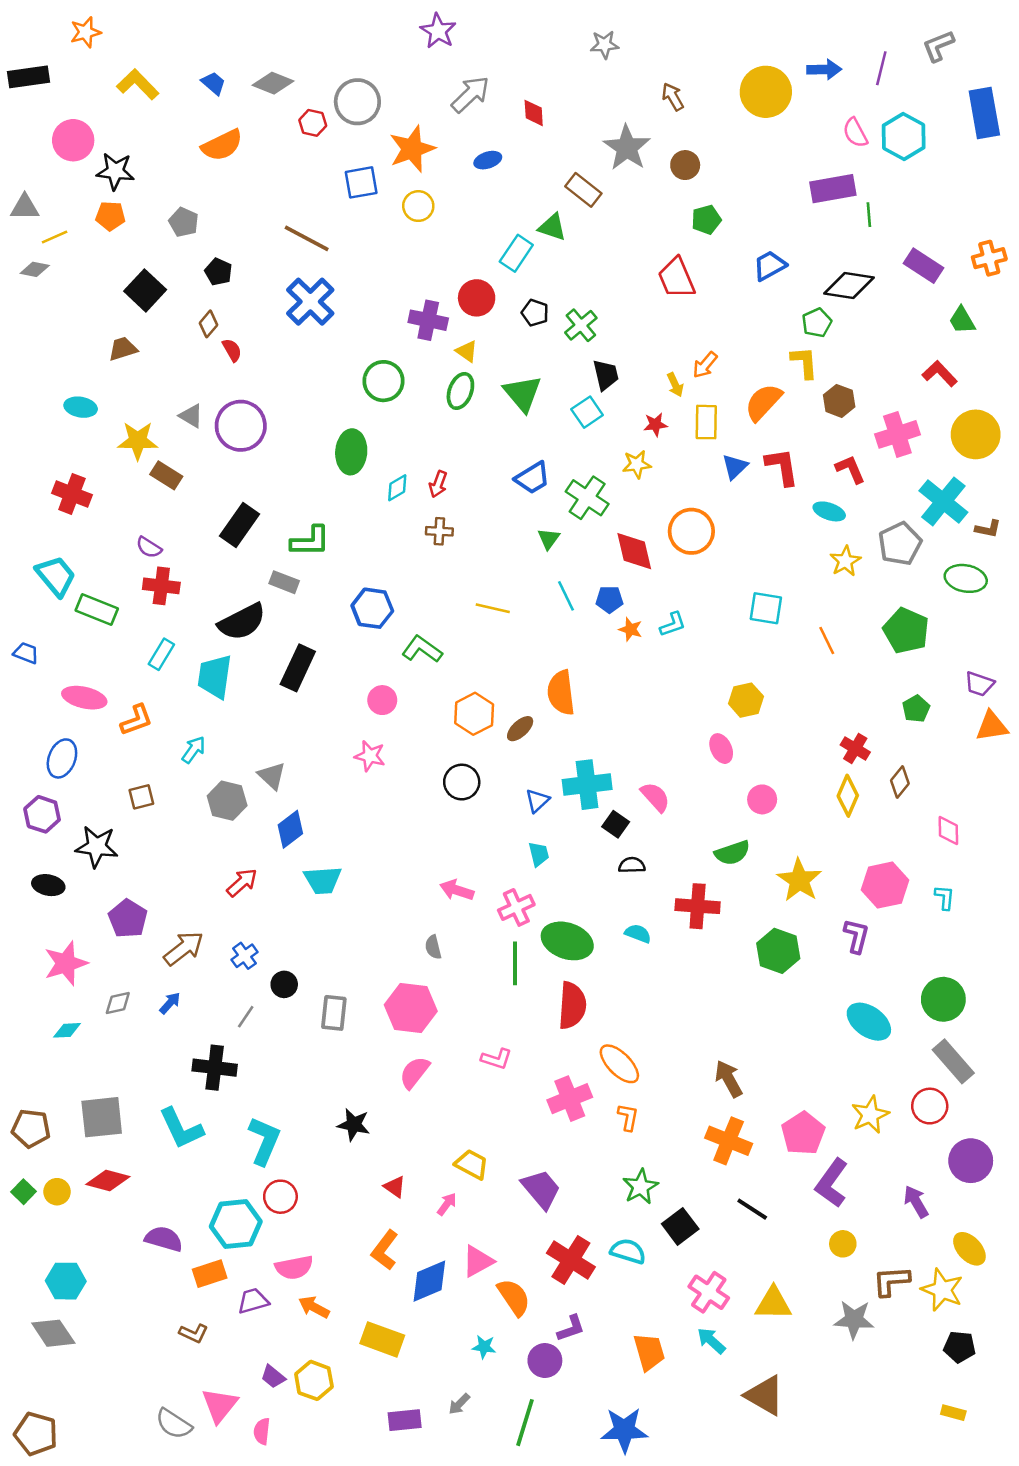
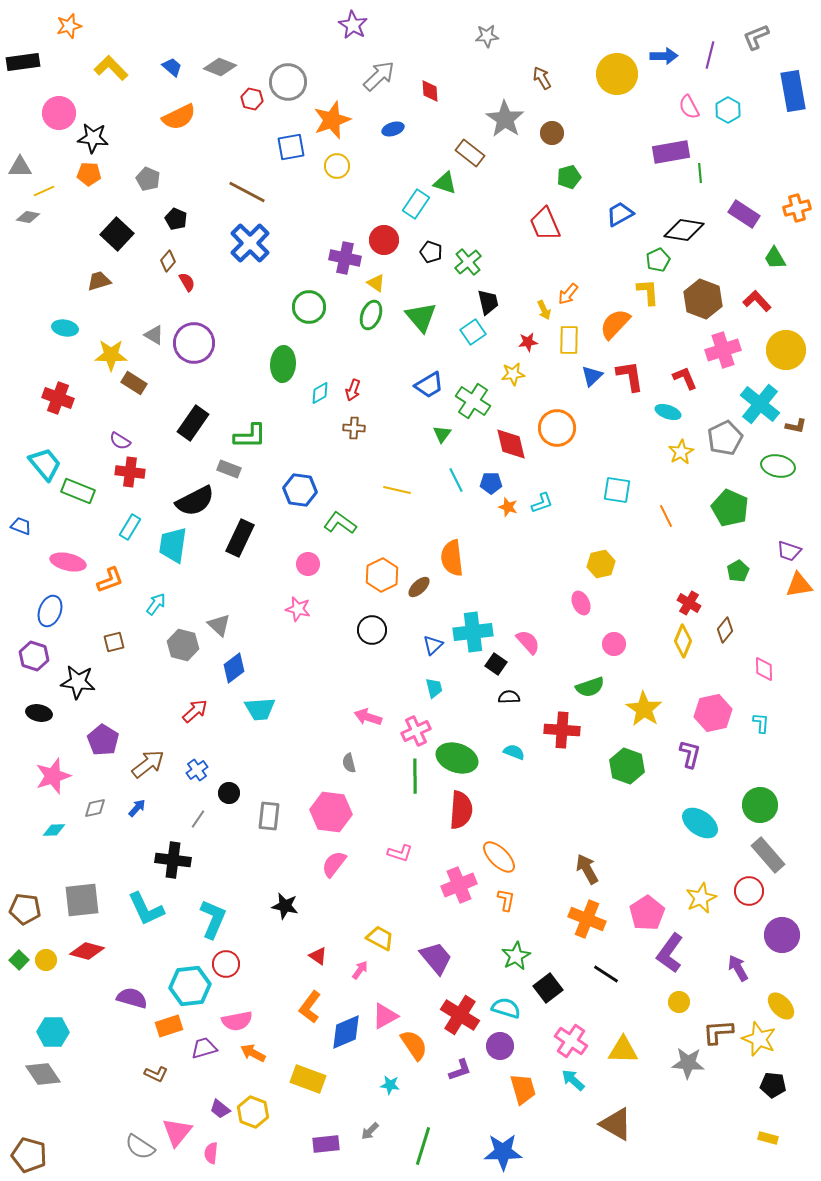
cyan hexagon: (904, 137) -> (728, 110), size x0.7
brown hexagon: (839, 401) -> (703, 299), moved, size x1.5
purple circle: (545, 1361) -> (500, 1046), moved

